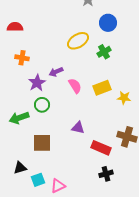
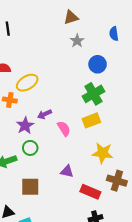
yellow ellipse: (78, 41) -> (27, 83), moved
green cross: (104, 52) -> (93, 94), size x1.5
yellow rectangle: (102, 88) -> (91, 120), moved
yellow star: (124, 98) -> (103, 153), moved, size x1.5

